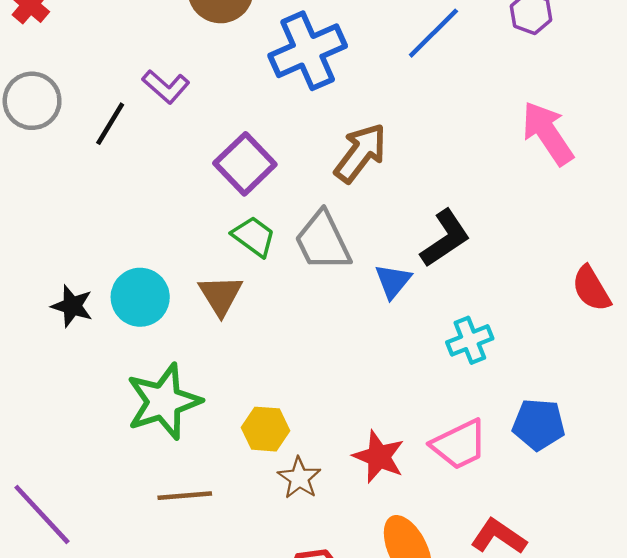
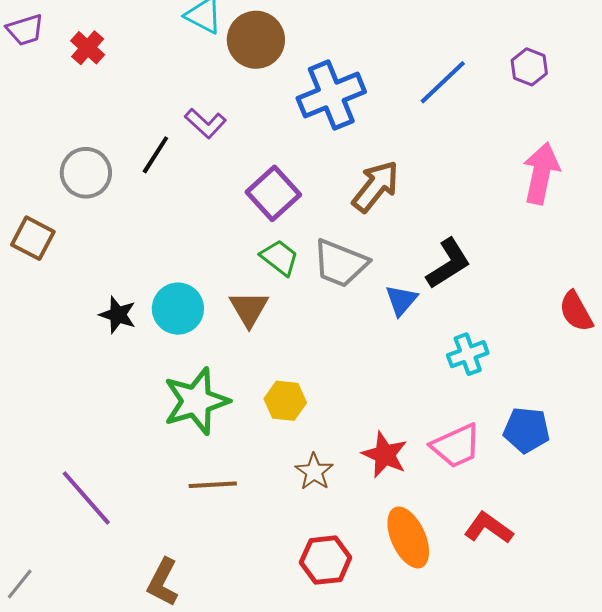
gray circle: (32, 101) -> (86, 173), moved
pink arrow: (548, 133) -> (541, 173), turned 44
gray trapezoid: (323, 241) -> (340, 263), turned -44
yellow hexagon: (265, 429) -> (285, 401), moved

